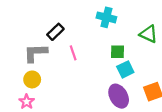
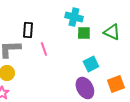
black rectangle: (55, 32) -> (28, 30), turned -42
green square: (118, 52) -> (84, 33), moved

